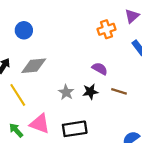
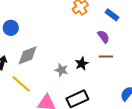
purple semicircle: (100, 69) -> (103, 37), moved, turned 40

